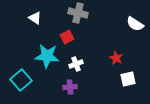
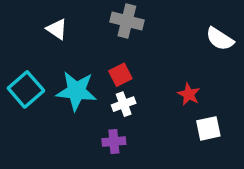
red square: (67, 37) -> (120, 75), moved
cyan square: (21, 80) -> (26, 89), moved

